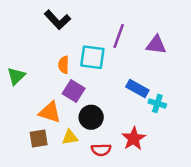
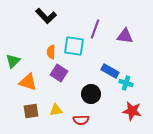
orange triangle: (50, 112) -> (28, 82), moved
black circle: (91, 117) -> (91, 94), moved
red star: (134, 138) -> (132, 111), moved, turned -30

